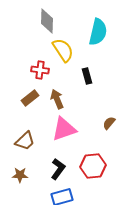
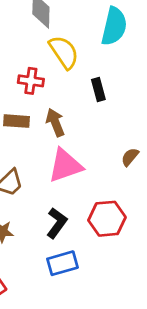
brown rectangle: (30, 98) -> (17, 121), turned 42

